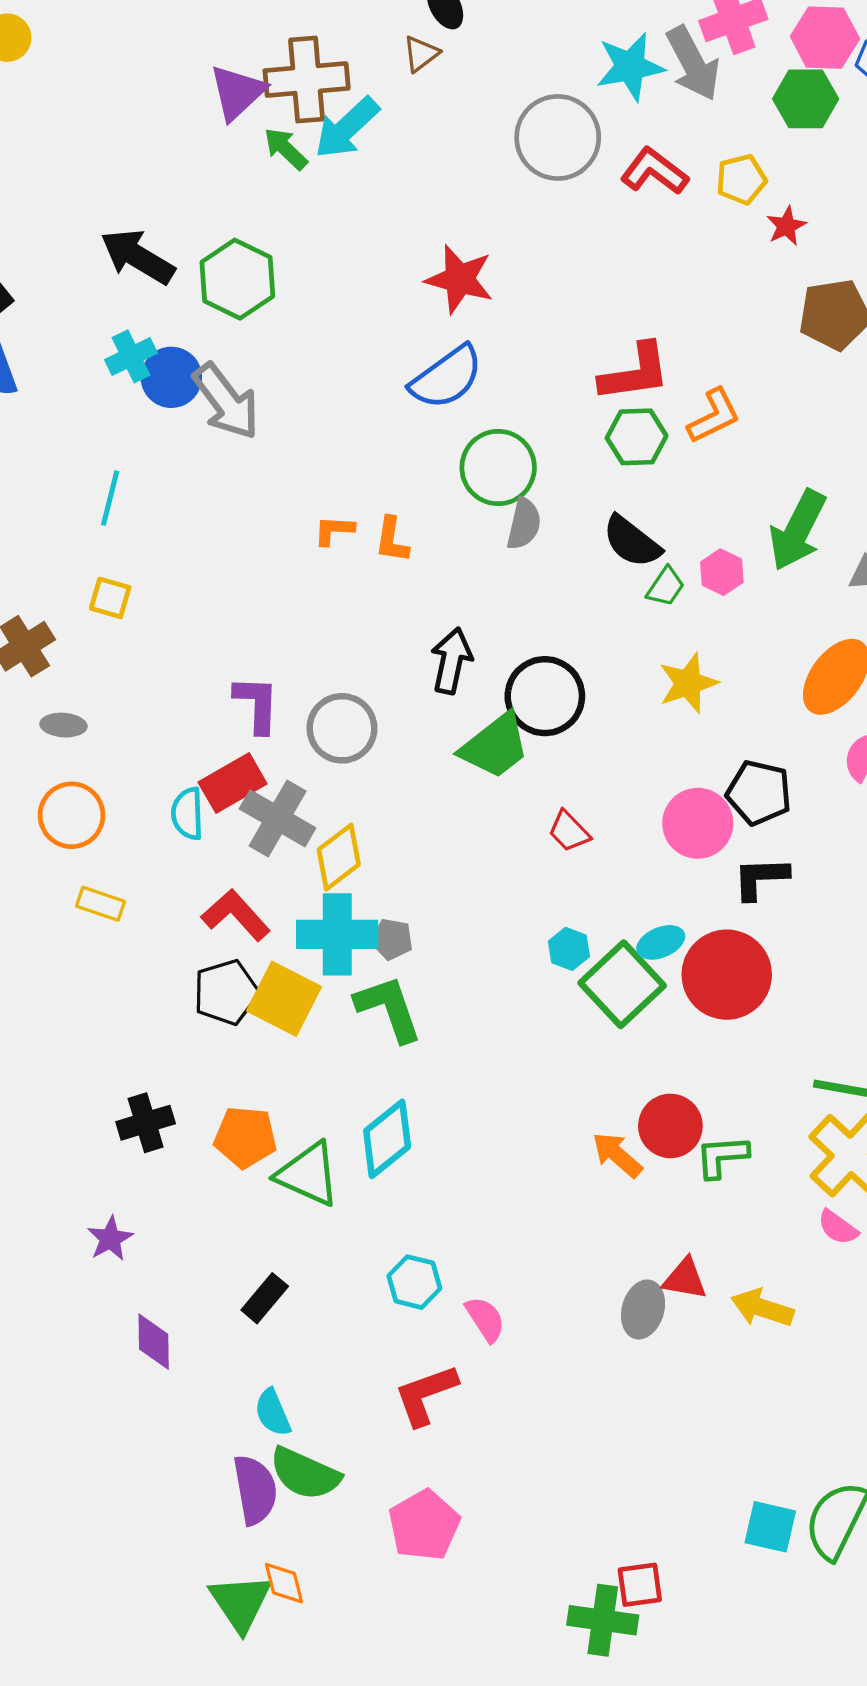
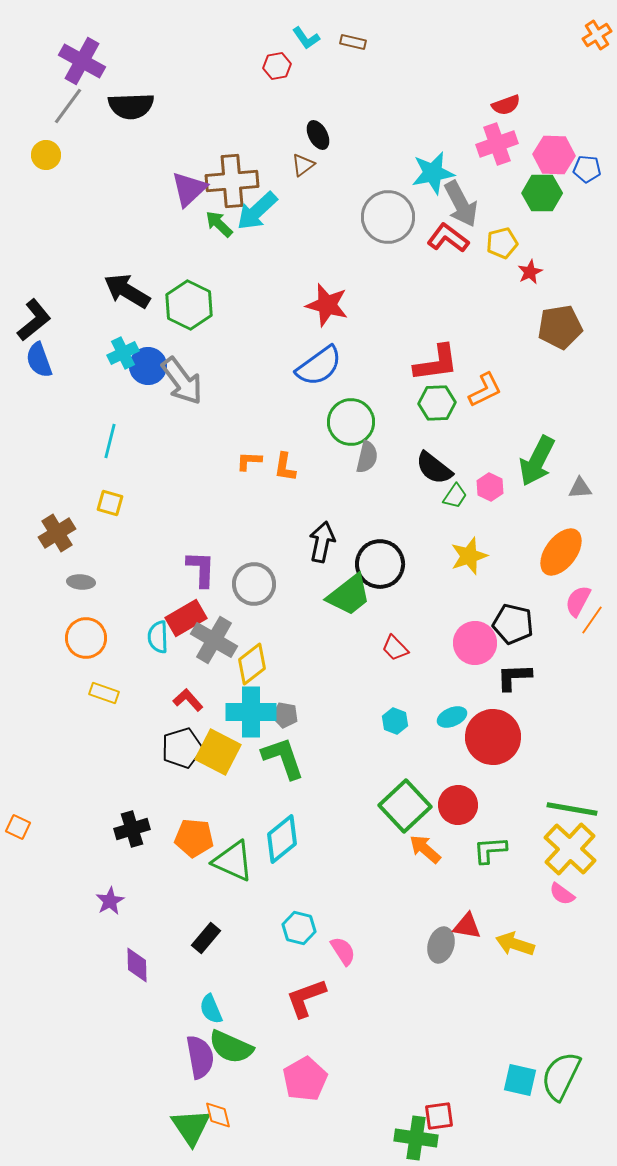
gray arrow: (693, 63) -> (461, 204), moved
red L-shape: (236, 915) -> (188, 700), size x0.7
green square: (622, 984) -> (405, 806), moved
red circle: (670, 1126) -> (458, 805), moved

